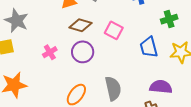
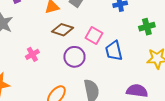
blue trapezoid: (149, 47) -> (114, 51), moved
purple circle: (83, 52) -> (74, 57), moved

